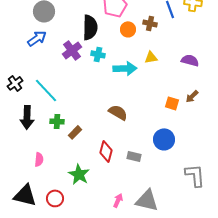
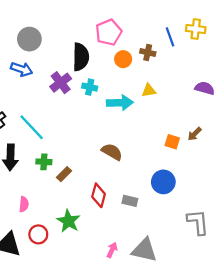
blue arrow: (37, 38) -> (22, 69), turned 54
purple semicircle: (190, 60) -> (205, 88), moved
red circle: (55, 198) -> (38, 234), moved

